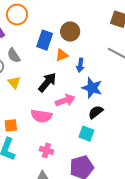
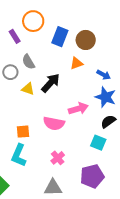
blue rectangle: (45, 40) -> (60, 37), moved
blue arrow: (80, 65) -> (104, 75), moved, turned -72
yellow triangle: (14, 82) -> (28, 89), turned -32
black arrow: (47, 82) -> (51, 83), moved
pink cross: (46, 150) -> (58, 158), turned 32

